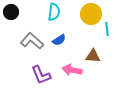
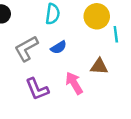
gray L-shape: (32, 41) -> (26, 49), turned -70
pink arrow: (72, 70) -> (74, 83), turned 48

